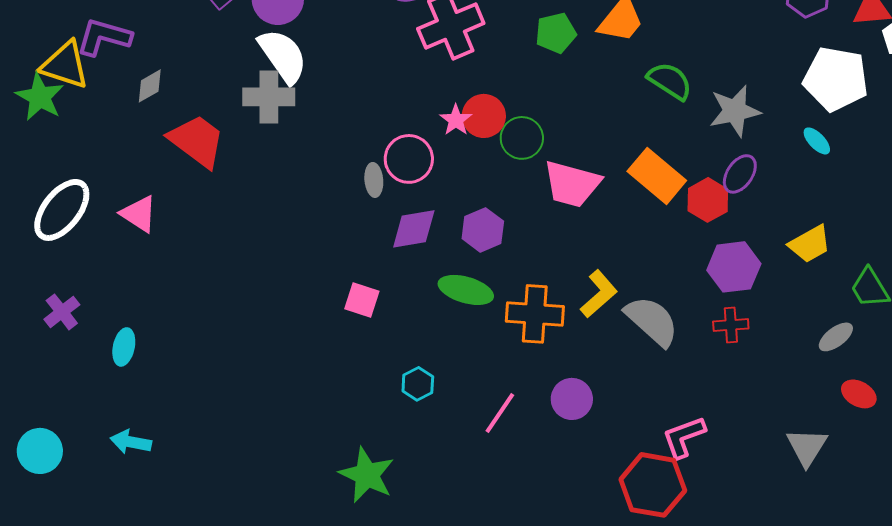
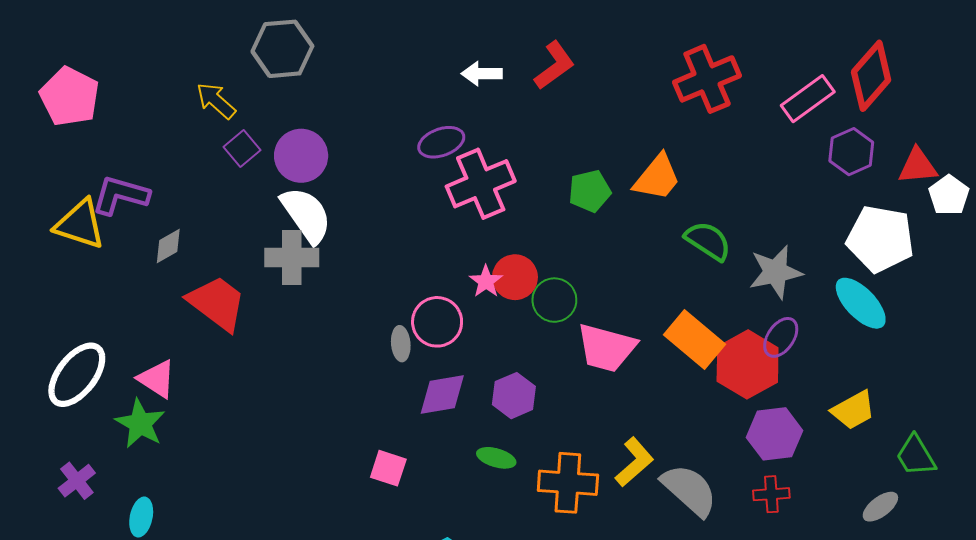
green star: (40, 97) -> (140, 424), moved
cyan ellipse: (817, 141) -> (861, 303), size x1.8
red hexagon: (708, 200) -> (748, 364), size x1.5
green ellipse: (466, 290) -> (496, 458), size x0.7

